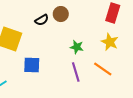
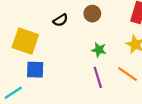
brown circle: (61, 14) -> (92, 14), moved
blue square: (32, 65) -> (35, 70), moved

